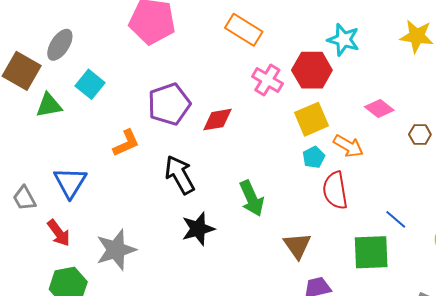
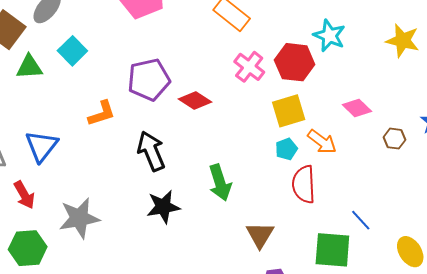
red diamond: (217, 120) -> (195, 100), turned 36

